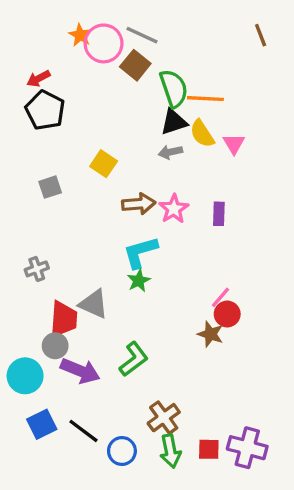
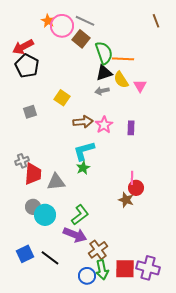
red arrow: (38, 79) -> (23, 47), size x1.5
pink line: (220, 297) -> (132, 178), turned -40
gray triangle: (94, 304) -> (56, 182), turned -30
red trapezoid: (63, 319) -> (33, 174), moved
purple arrow: (80, 371) -> (75, 235), moved
cyan circle: (25, 376) -> (45, 215), moved
red square: (209, 449) -> (125, 269), size x1.5
blue circle: (122, 451) -> (87, 276), moved

